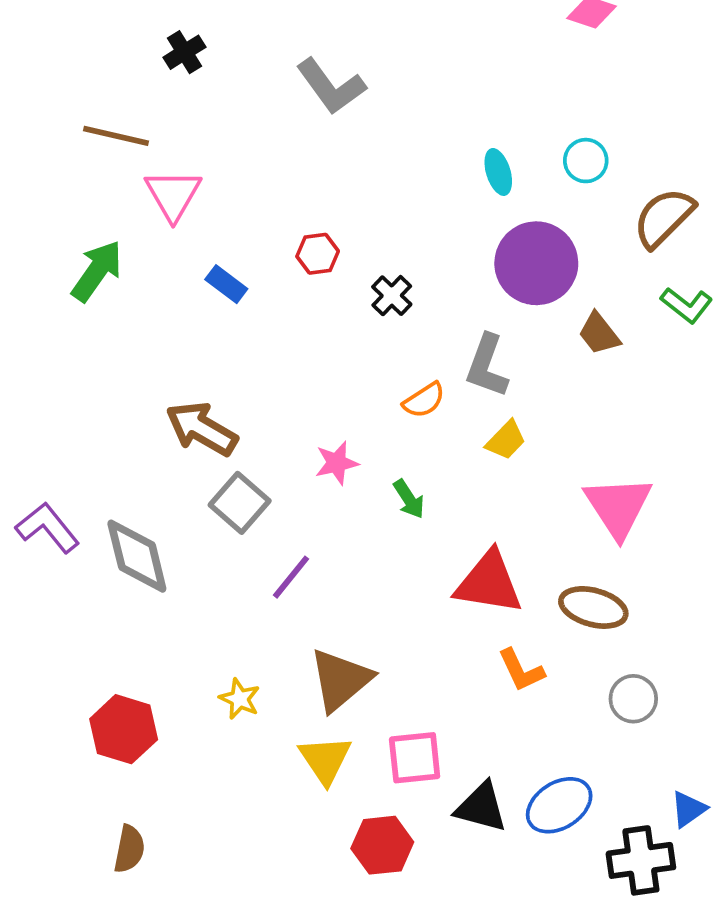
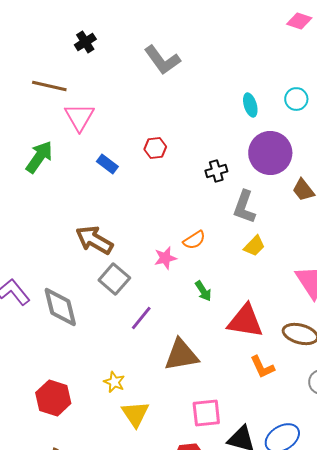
black cross: (392, 296) -> (216, 171), moved, turned 30
orange semicircle: (424, 400) -> (194, 240), moved
green arrow: (409, 499) -> (203, 291), moved
brown triangle: (340, 680) -> (181, 355), moved, turned 30
yellow triangle: (325, 760) -> (135, 414), moved

